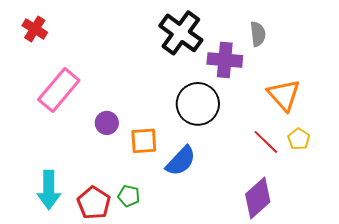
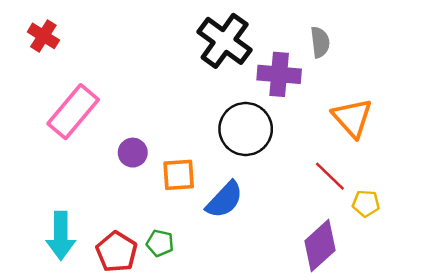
yellow pentagon: (299, 139) -> (366, 203), moved, turned -30

